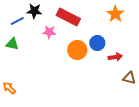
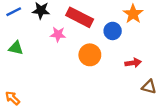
blue line: (17, 21) -> (14, 12), moved
blue circle: (97, 43) -> (113, 31), moved

